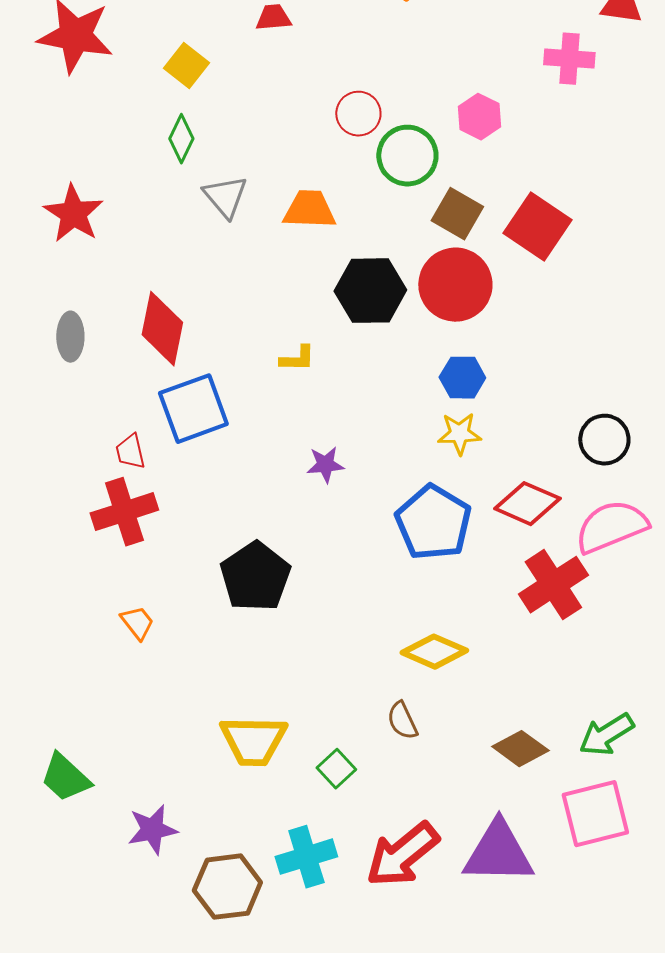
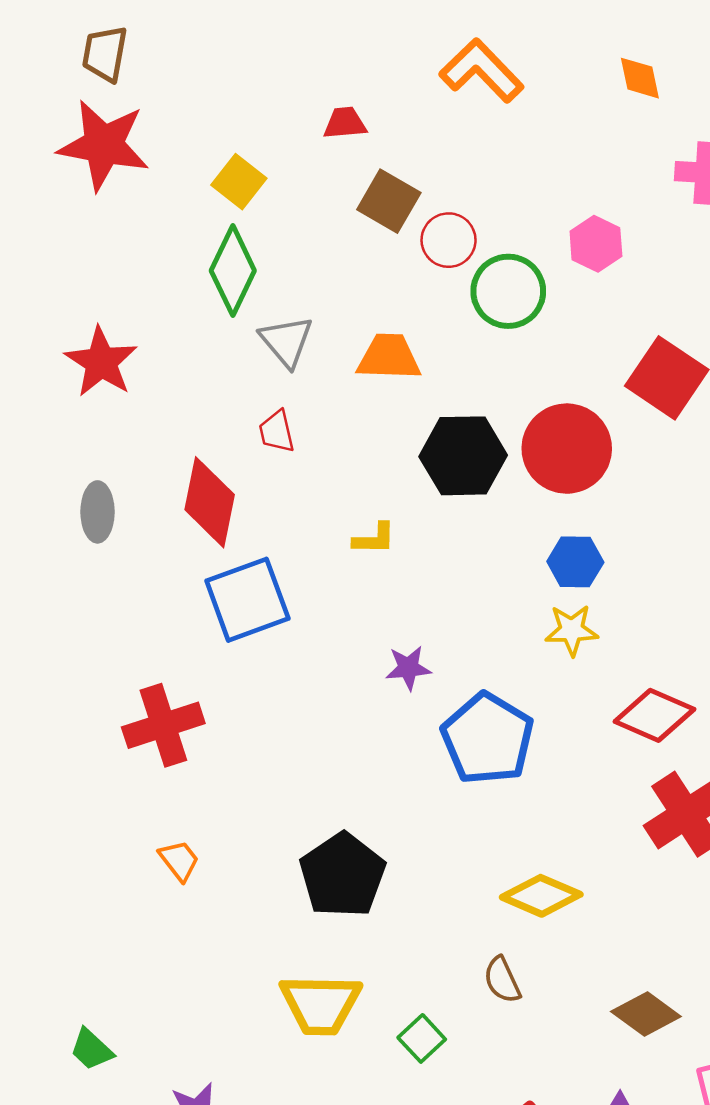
green diamond: (181, 139) -> (233, 271), size x1.5
brown square: (457, 214) -> (389, 201), moved
red trapezoid: (130, 452) -> (277, 431), moved
blue pentagon: (433, 523) -> (488, 739), moved
black pentagon: (255, 577) -> (342, 875), moved
green trapezoid: (65, 778) -> (91, 1049), size x0.7

